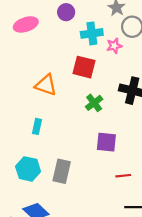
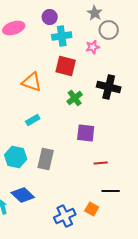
cyan cross: (92, 33) -> (62, 36), moved
cyan rectangle: (37, 126) -> (33, 120), moved, turned 48

